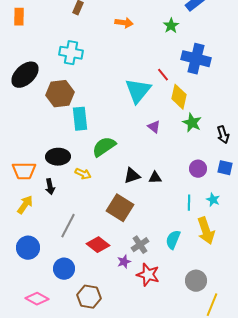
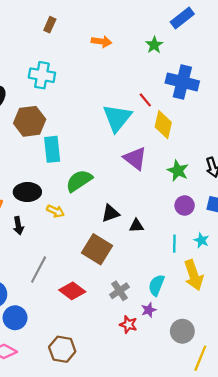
green star: (192, 123) -> (178, 171), moved
purple triangle: (154, 127) -> (135, 158), size x1.6
black triangle: (155, 178) -> (136, 226), moved
purple star: (124, 262) -> (149, 310), moved
blue circle: (64, 269) -> (15, 318), moved
red star: (148, 275) -> (128, 324), size x0.7

